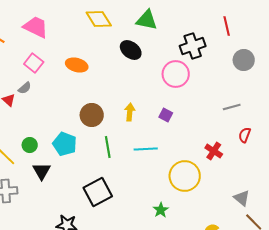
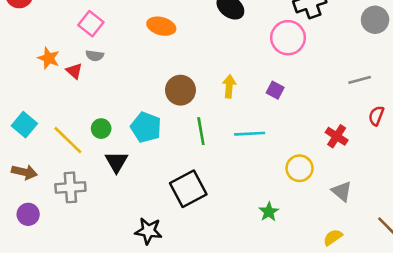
pink square: (34, 63) -> (91, 24), moved
gray semicircle: (25, 88) -> (95, 56), turned 48
yellow circle: (185, 176) -> (300, 168), size x0.7
gray triangle: (242, 198) -> (342, 191), moved

